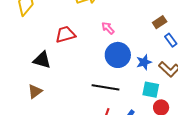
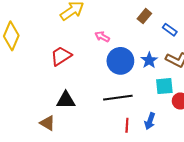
brown rectangle: (160, 22) -> (144, 16), moved
black triangle: (42, 60) -> (66, 100), moved
brown triangle: (35, 91) -> (47, 123), turned -35

